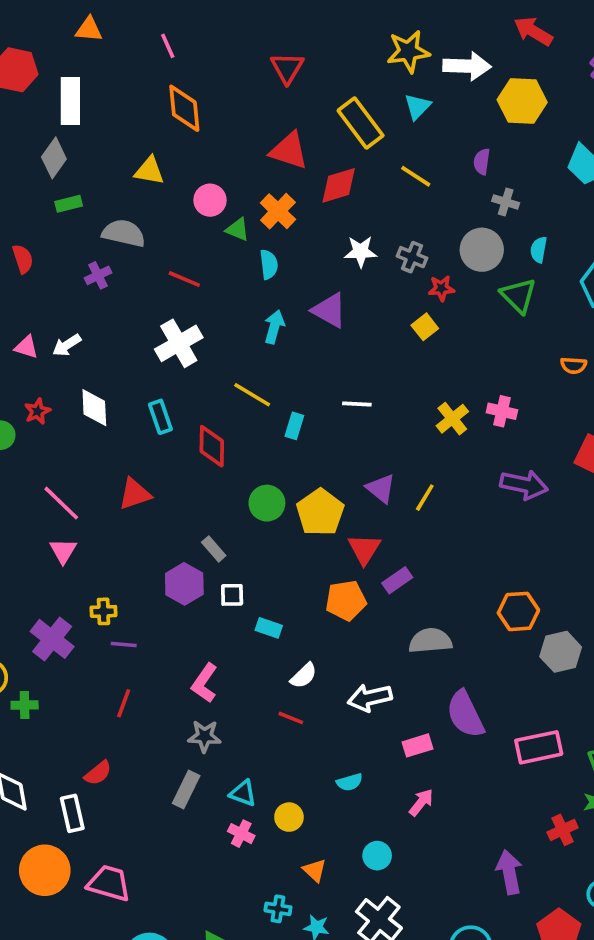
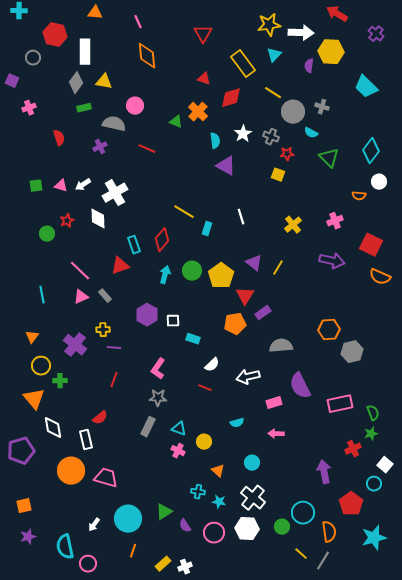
red triangle: (289, 151) -> (204, 79), size x0.6
purple semicircle: (482, 162) -> (309, 66), moved
yellow triangle: (149, 171) -> (104, 82), moved
pink circle: (210, 200) -> (135, 106), moved
gray circle: (482, 250) -> (293, 112), moved
cyan semicircle: (539, 250) -> (311, 133), moved, turned -72
white star: (361, 252) -> (243, 134), turned -30
cyan semicircle: (269, 264) -> (215, 141), moved
cyan arrow: (274, 327) -> (165, 275), moved
yellow square: (425, 327) -> (278, 175), turned -32
white cross: (179, 343) -> (115, 193), moved
white line: (357, 404) -> (241, 217), turned 70
pink cross: (502, 411) -> (335, 221), moved, turned -35
cyan rectangle: (160, 417) -> (134, 245), moved
red diamond: (212, 446) -> (162, 240), turned 40
gray rectangle: (214, 549) -> (105, 296), moved
pink triangle: (63, 551) -> (81, 297), turned 35
pink arrow: (421, 802) -> (276, 434), turned -126

